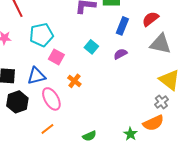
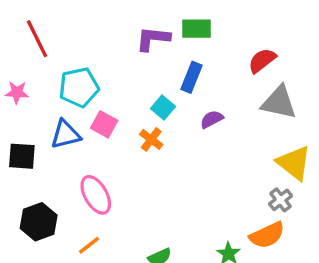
blue rectangle: (122, 26) -> (192, 77), moved
blue triangle: (36, 76) -> (66, 134), moved
orange cross: (74, 81) -> (151, 139), moved
black hexagon: (17, 102) -> (39, 222), moved

